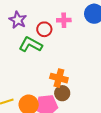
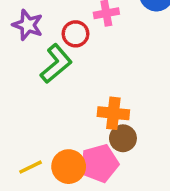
green L-shape: (31, 45) -> (56, 64), turned 120

